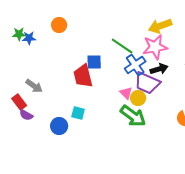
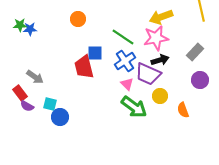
orange circle: (59, 25) -> (78, 19), moved
blue cross: (135, 65) -> (125, 61), moved
yellow circle: (138, 98) -> (160, 96), moved
cyan square: (78, 113) -> (50, 104), moved

